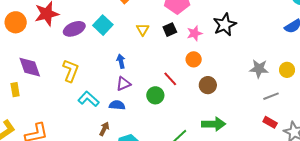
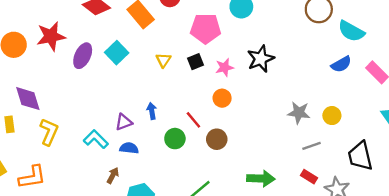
purple ellipse: (74, 29) -> (83, 56), turned -45
blue arrow: (121, 61) -> (152, 111), moved
yellow L-shape: (71, 71) -> (49, 132), moved
purple triangle: (123, 84) -> (124, 122), moved
brown circle: (208, 85) -> (217, 139), moved
green arrow: (214, 124) -> (261, 179), moved

